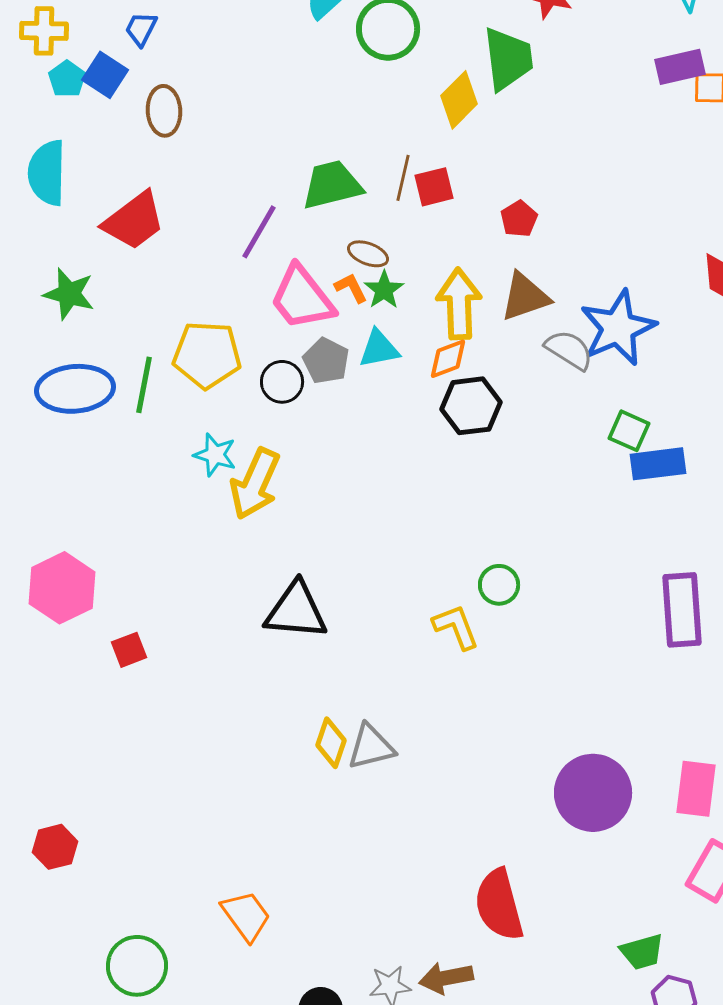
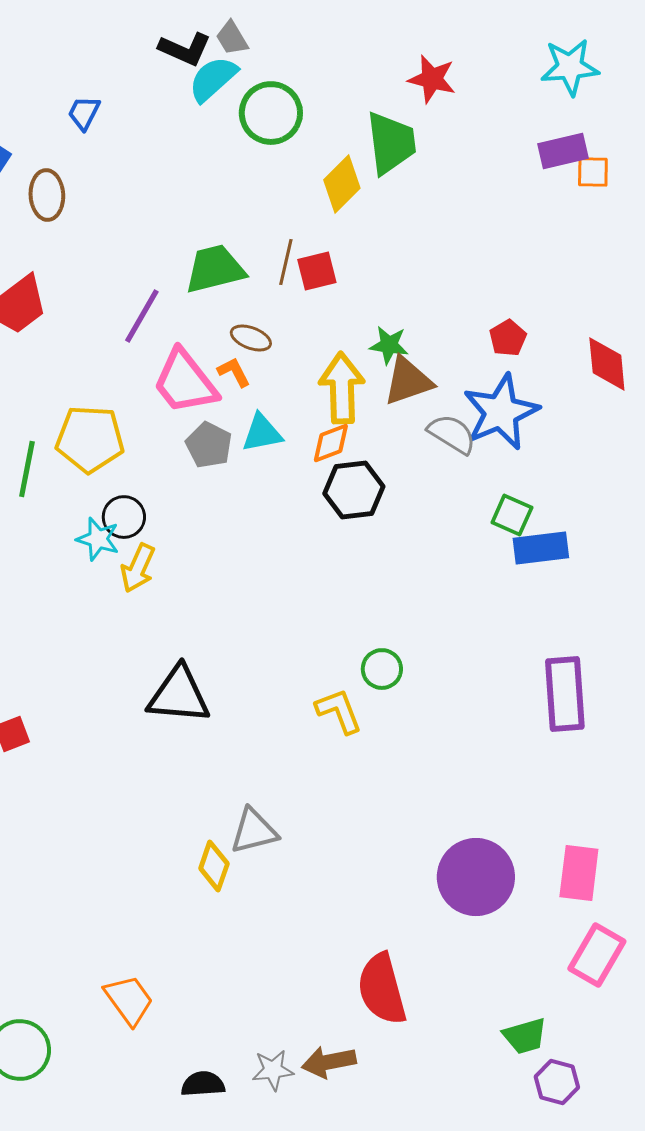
blue trapezoid: (141, 29) -> (84, 113), moved
red pentagon: (519, 219) -> (508, 338), moved
green star: (384, 290) -> (389, 345), moved, turned -30
black circle: (282, 382) -> (124, 517), moved
yellow arrow: (255, 484) -> (138, 568), size x0.7
yellow diamond: (331, 743) -> (214, 866), moved

